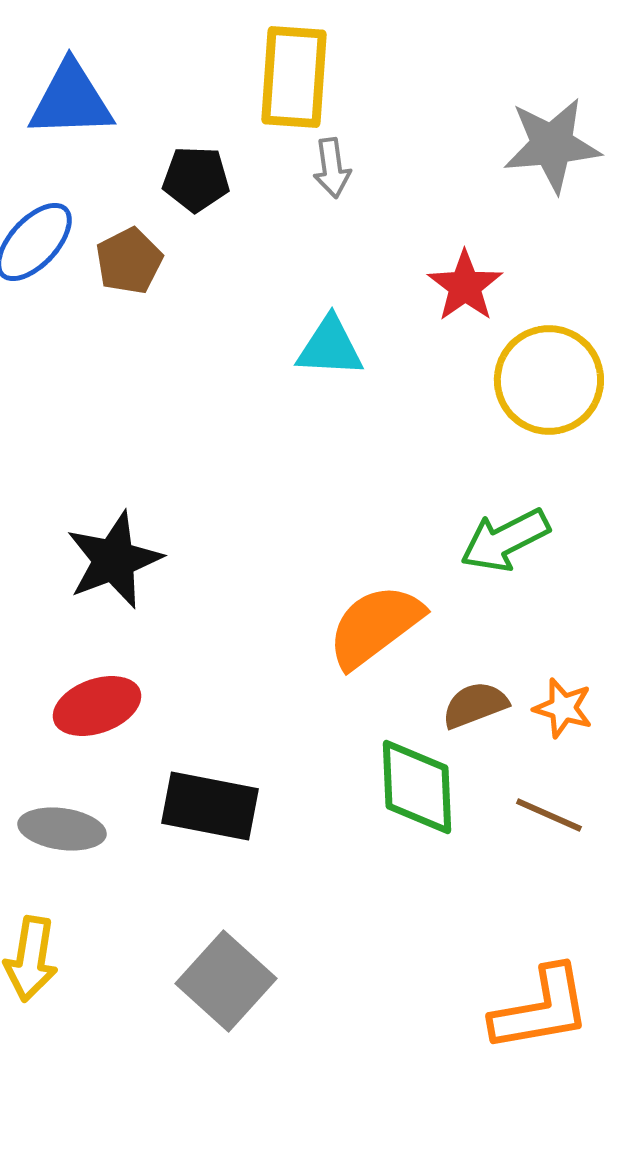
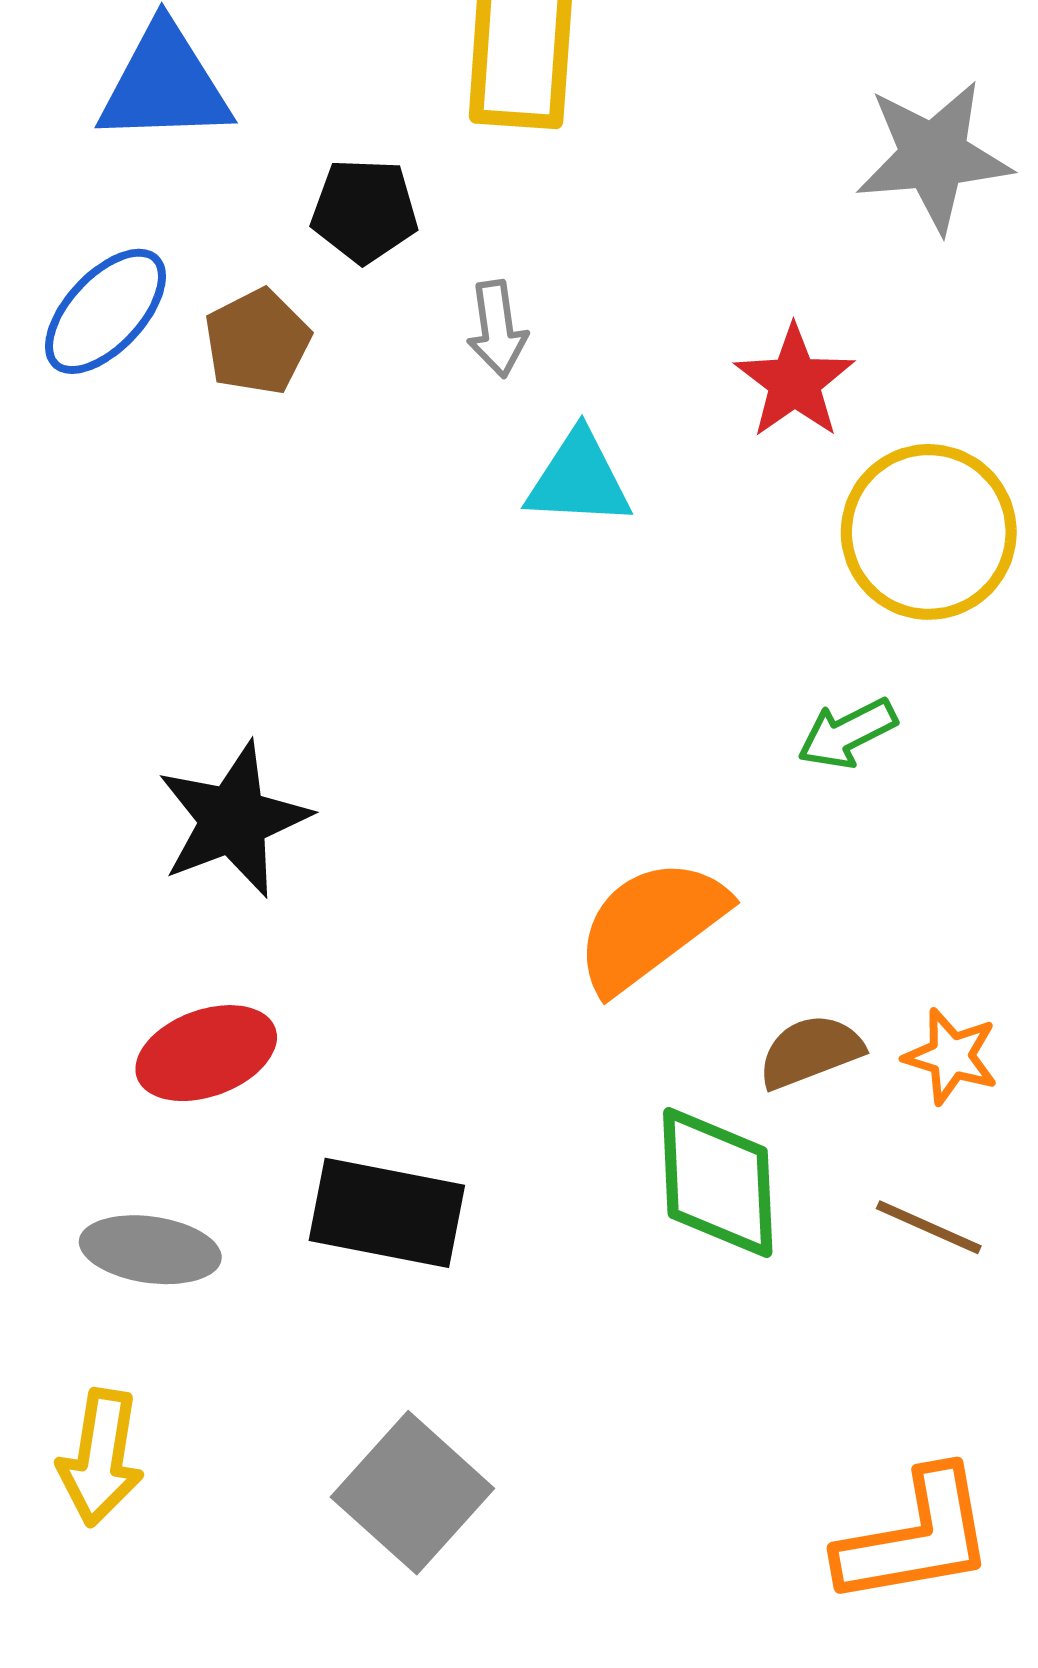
gray arrow: (332, 168) -> (497, 329), moved
green arrow: (505, 540) -> (847, 733), moved, size x0.7

